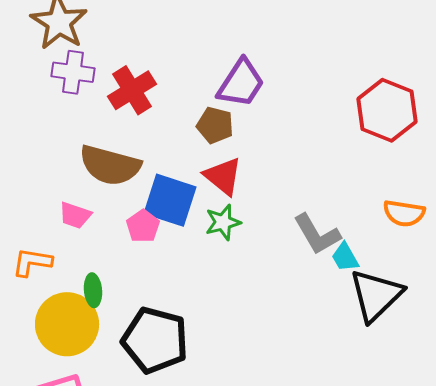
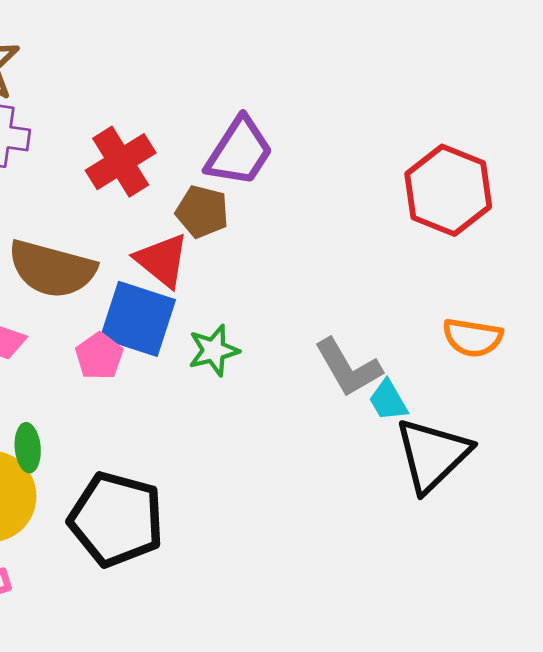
red cross: (132, 90) -> (121, 162), moved
red triangle: (223, 176) -> (162, 260), moved

